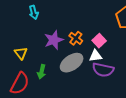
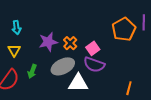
cyan arrow: (34, 12) -> (17, 28), moved
white triangle: (96, 56) -> (78, 83), moved, size x1.5
purple semicircle: (103, 70) -> (94, 65), moved

